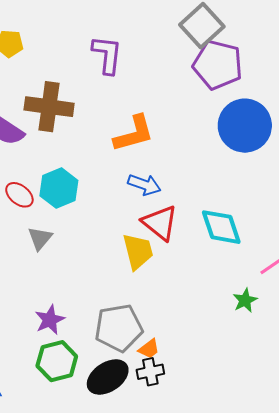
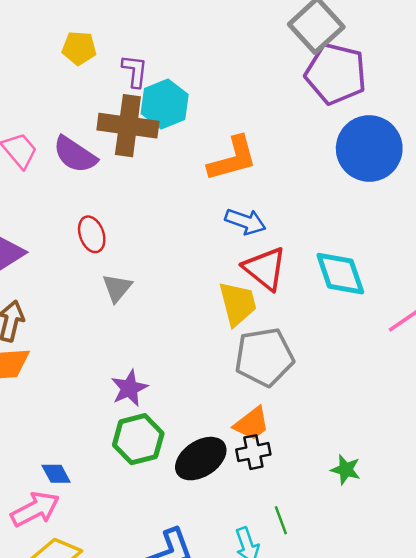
purple L-shape: (107, 55) -> (135, 71), moved, size x0.7
cyan hexagon: (59, 188) -> (165, 104), moved
red ellipse: (19, 195) -> (92, 234), turned 32
green star: (245, 300) -> (346, 470), moved, turned -30
gray pentagon: (119, 328) -> (264, 357), moved
orange trapezoid: (149, 349) -> (252, 424), size x1.4

